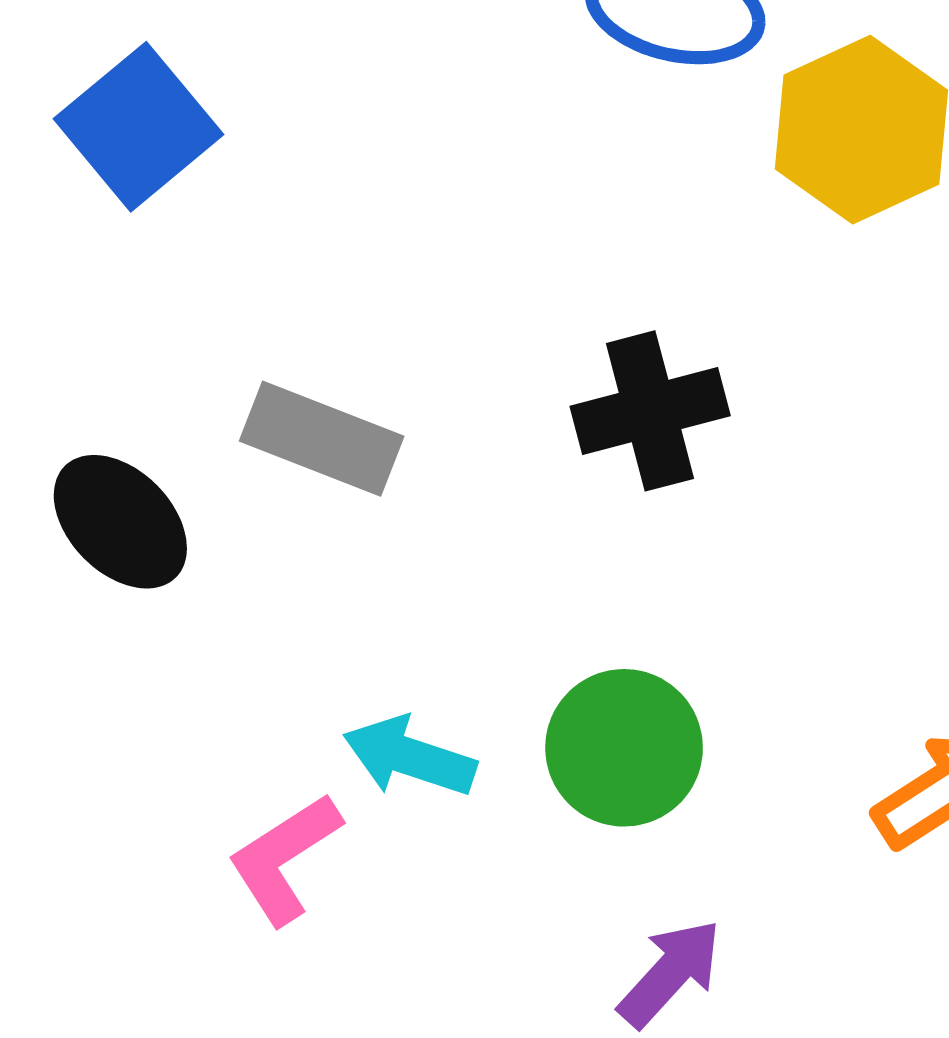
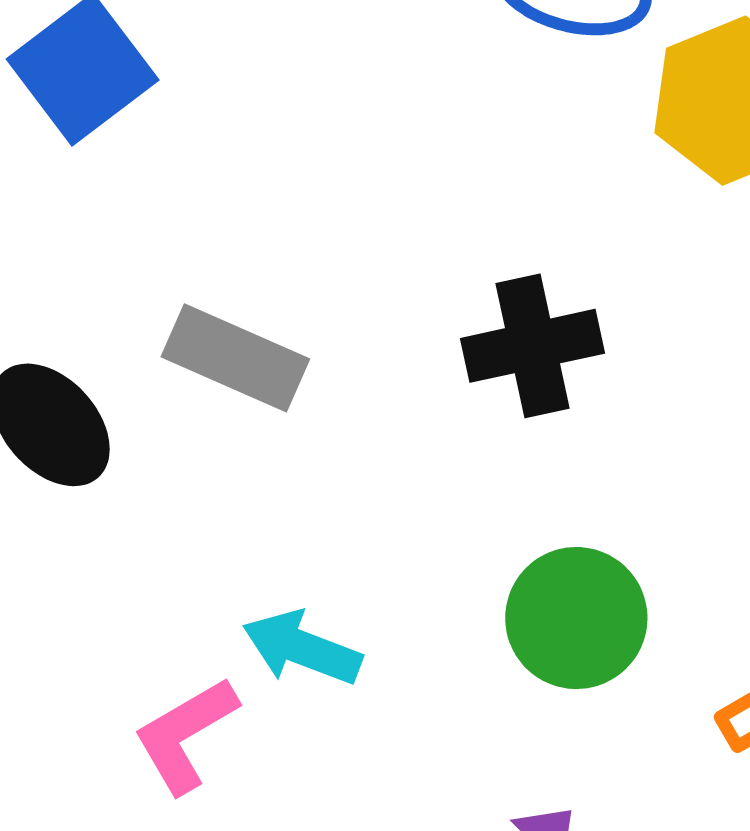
green circle: (624, 748) -> (576, 618), moved

